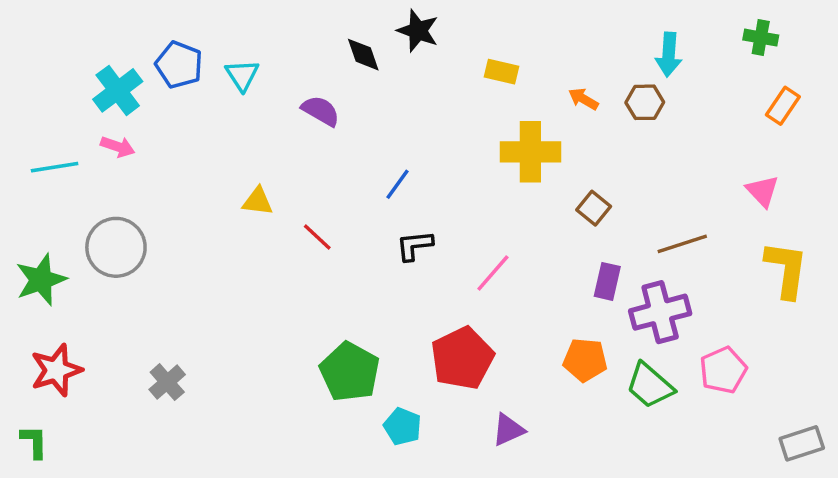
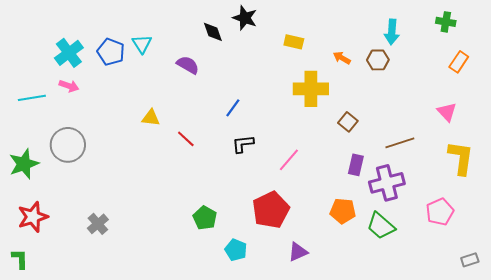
blue pentagon: (179, 65) -> (111, 52), moved
pink pentagon: (723, 370) -> (440, 212), moved
green pentagon: (350, 372) -> (205, 218), size x0.7
gray rectangle: (802, 443) -> (470, 260), size x0.7

